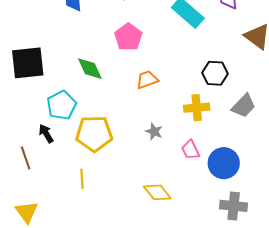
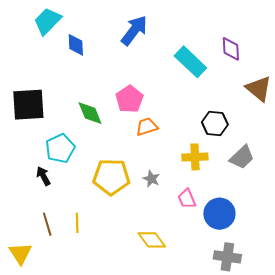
pink pentagon: (128, 37) -> (129, 99), moved
yellow pentagon: (94, 134) -> (111, 177), moved
brown line: (26, 158) -> (47, 224), moved

